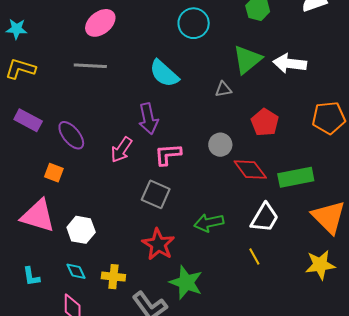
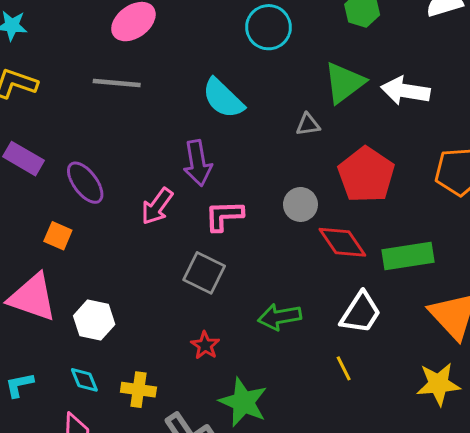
red pentagon: (265, 122) -> (366, 175), size x1.4
red star: (158, 244) -> (205, 345), size x0.6
cyan L-shape: (31, 276) -> (19, 385), turned 85

